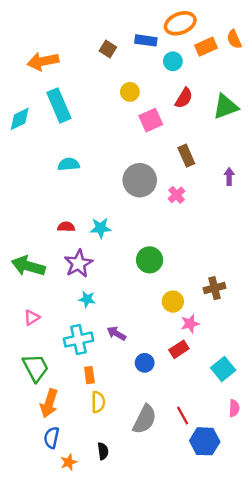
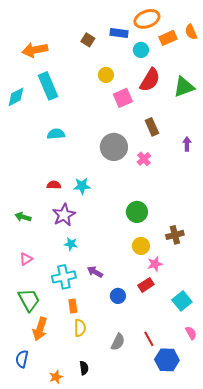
red semicircle: (184, 98) -> (150, 80), size x1.4
green circle: (150, 260) -> (137, 212), moved
green arrow: (28, 266) -> (23, 217), size x0.6
pink semicircle: (234, 408) -> (191, 333), turned -32
gray semicircle: (145, 419) -> (118, 342), size x0.7
blue semicircle: (51, 438) -> (22, 359), moved

